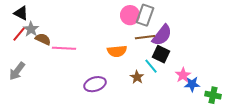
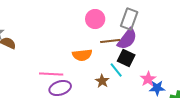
gray rectangle: (145, 15) -> (129, 19), moved
pink line: (64, 48) -> (51, 74), moved

